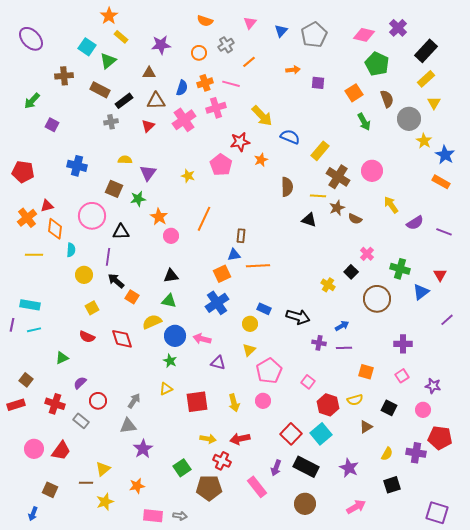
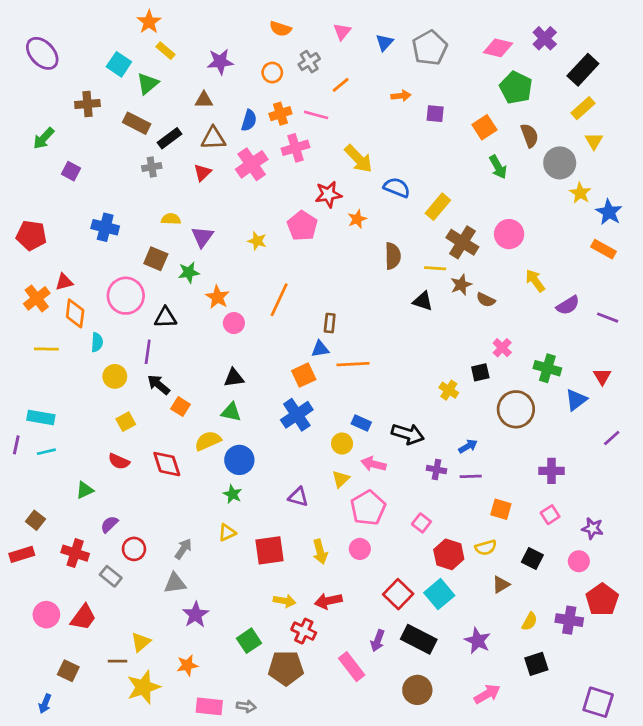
black square: (351, 272) -> (480, 372), turned 32
pink arrow: (202, 339) -> (374, 464), moved
red pentagon: (440, 438) -> (602, 600), turned 30
yellow star: (105, 502) -> (144, 687), size x1.4

